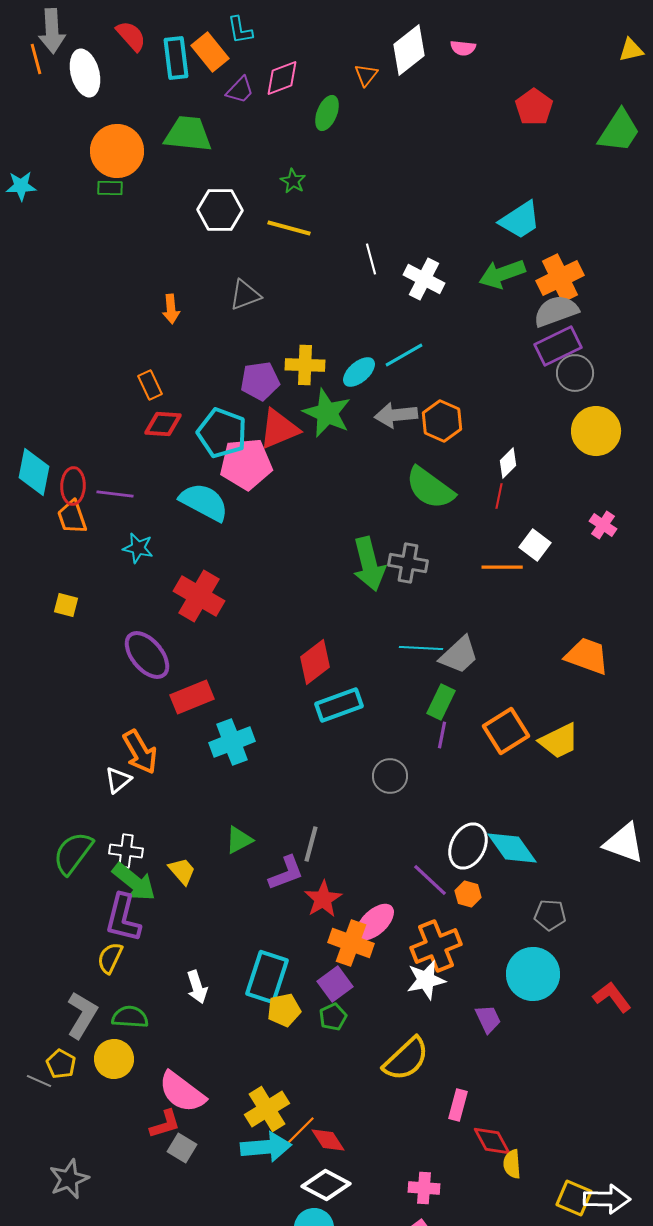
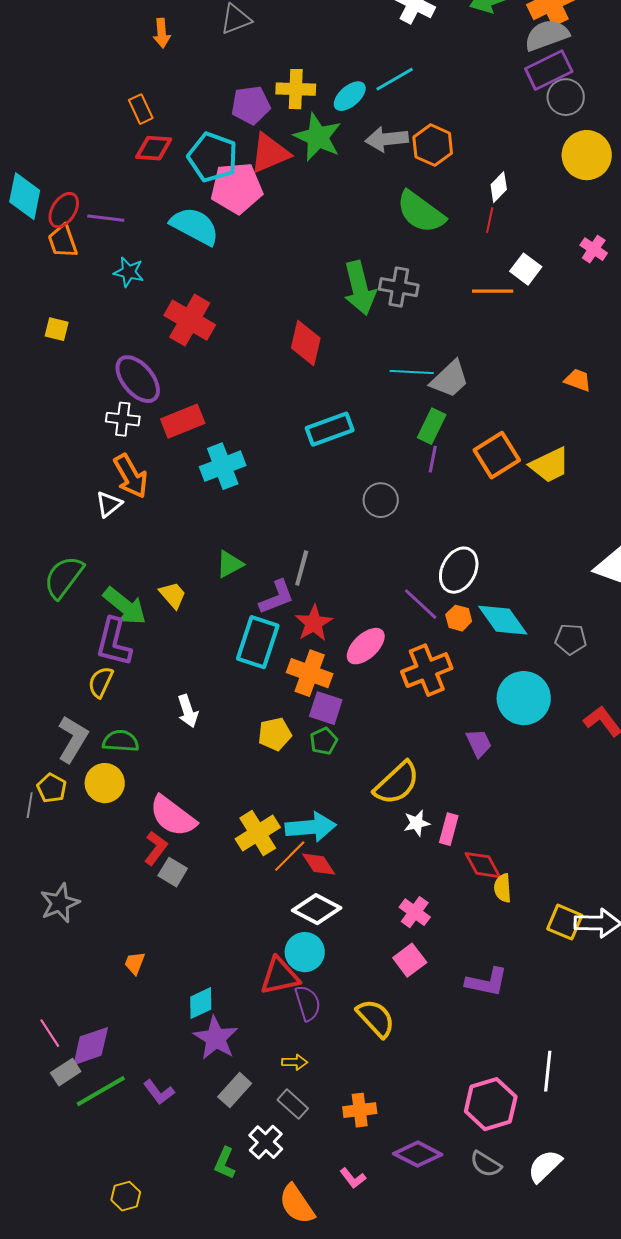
red ellipse: (73, 486) -> (64, 210), turned 30
orange trapezoid: (587, 656) -> (578, 380), size x0.6
red diamond: (315, 662) -> (306, 343), moved, turned -39
cyan diamond: (512, 848) -> (503, 620), moved
white cross: (126, 851) -> (123, 419), moved
gray pentagon: (550, 915) -> (571, 639), moved
orange cross: (351, 943) -> (310, 673), moved
cyan rectangle: (267, 977) -> (258, 642), moved
white star: (426, 980) -> (417, 823), moved, size x0.7
purple square: (335, 984) -> (326, 708), turned -36
gray line: (39, 1081) -> (30, 805), turned 75
red L-shape: (165, 1124) -> (156, 848), turned -36
cyan arrow: (266, 1147) -> (311, 827), moved
pink cross: (424, 1188) -> (415, 912), turned 32

